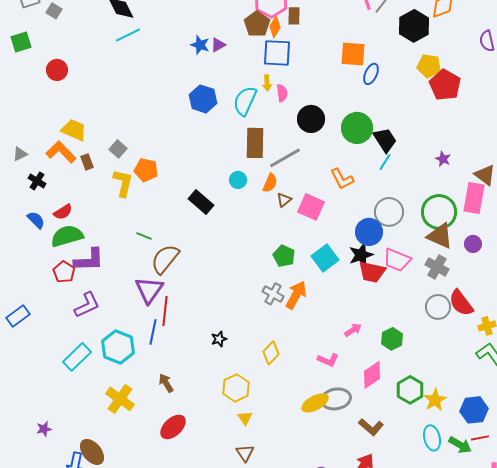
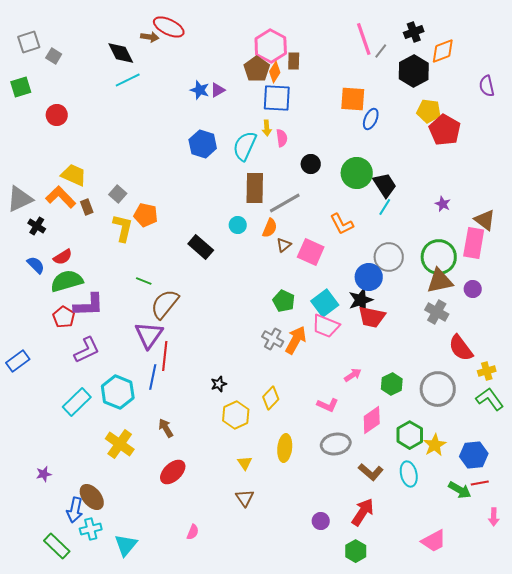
black circle: (311, 119) -> (311, 164), size x0.7
gray triangle: (20, 154) -> (20, 199), size x1.8
brown triangle: (440, 236) -> (440, 281), turned -36
pink trapezoid: (397, 260) -> (326, 326), moved
gray circle: (438, 307) -> (438, 389), moved, size x1.4
yellow hexagon: (236, 388) -> (236, 415), moved
yellow ellipse: (315, 403) -> (285, 448), moved, turned -56
cyan ellipse: (432, 438) -> (409, 474), moved

